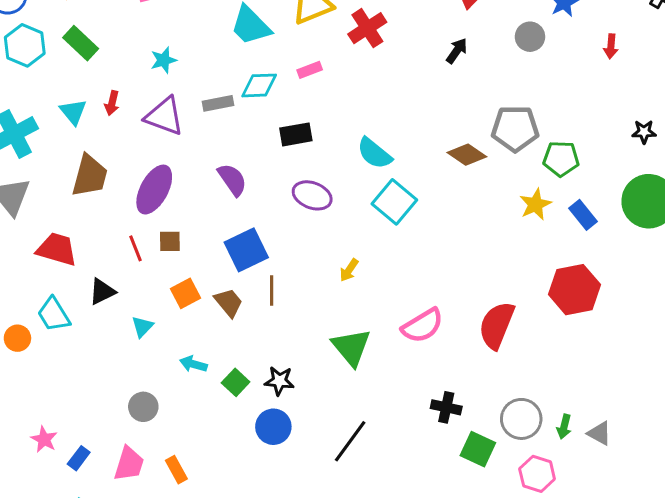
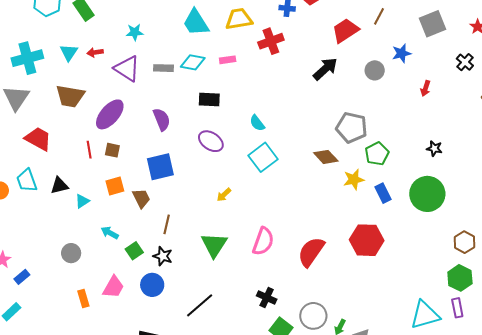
black arrow: (457, 51) -> (325, 69), size x1.5
red arrow: (112, 103) -> (95, 52), turned 56
cyan semicircle: (374, 153) -> (257, 123), size x0.7
brown diamond: (467, 155) -> (326, 157), moved
green pentagon: (561, 159) -> (377, 154), turned 30
brown trapezoid: (90, 176) -> (70, 96), turned 72
black triangle: (102, 291) -> (59, 186), moved
brown line: (272, 291) -> (167, 224), moved
pink semicircle: (422, 326) -> (263, 241), turned -52
pink trapezoid: (129, 464) -> (113, 287), moved

